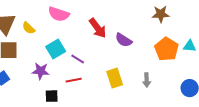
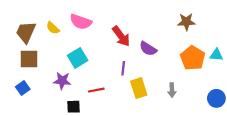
yellow semicircle: (29, 28) -> (53, 28), moved
purple line: (78, 59) -> (123, 68), moved, turned 64

